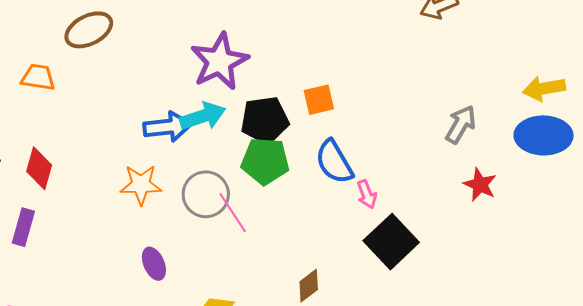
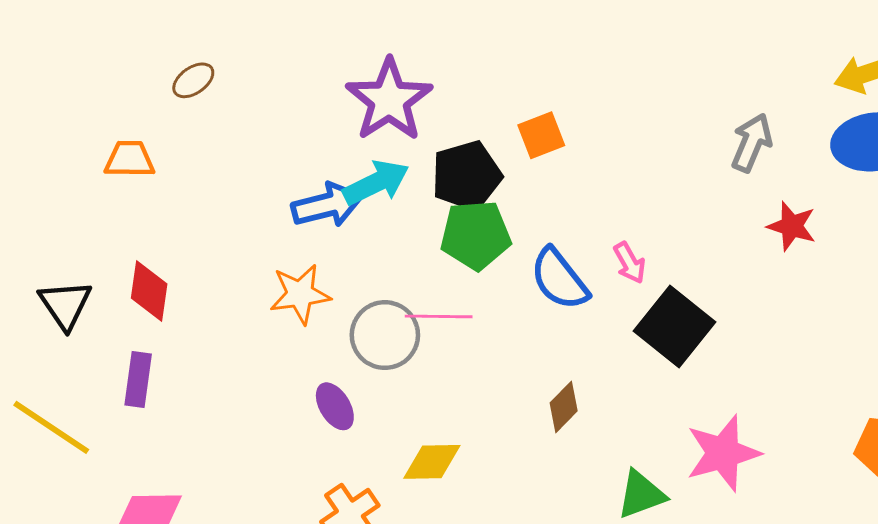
brown ellipse: (89, 30) -> (193, 80), size x0.6
blue semicircle: (334, 162) -> (559, 279), moved
gray circle: (206, 194) -> (385, 335), moved
pink line: (233, 213) -> (439, 316), turned -48

